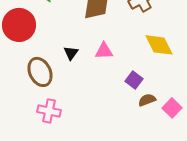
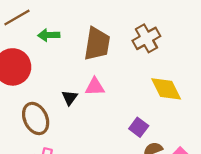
pink triangle: (104, 51) -> (95, 87), moved

